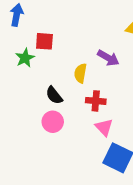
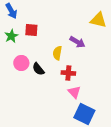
blue arrow: (17, 15) -> (11, 11), turned 140
green star: (25, 58) -> (11, 36), moved
pink circle: (53, 122) -> (21, 63), moved

